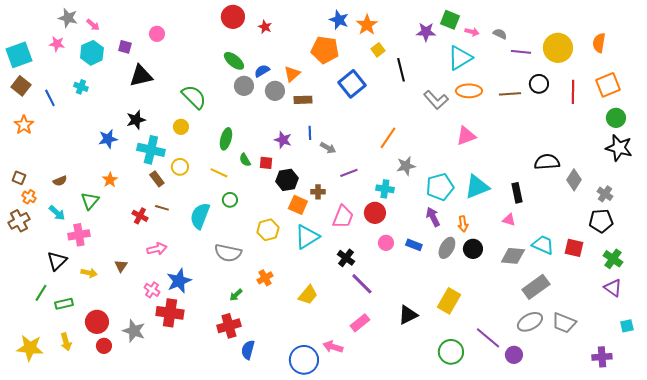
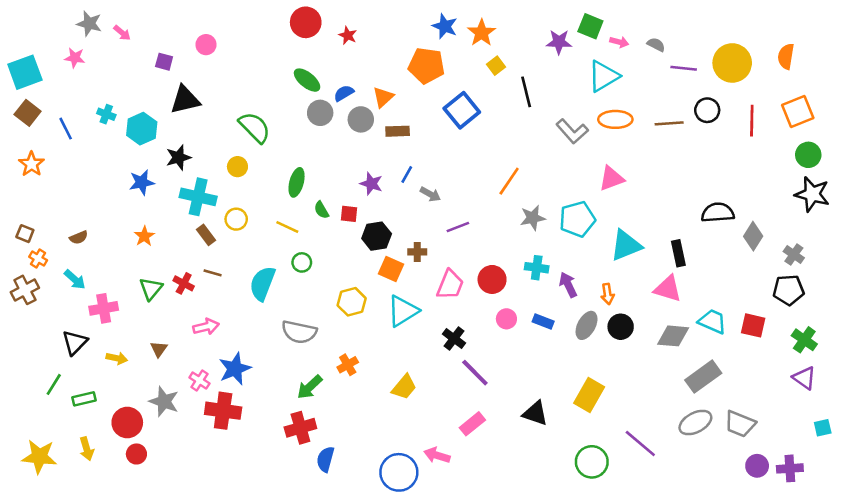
cyan hexagon: (92, 53) -> (142, 129), moved
blue line: (310, 133) -> (407, 175), turned 32
cyan pentagon: (440, 187) -> (577, 219), moved
cyan cross: (385, 189) -> (537, 268), moved
green triangle: (90, 201) -> (151, 289), moved
pink triangle: (509, 220) -> (668, 289), size x1.6
green arrow: (236, 295) -> (310, 387), size x1.5
black triangle: (408, 315) -> (535, 413), turned 45
gray star: (134, 331) -> (164, 402), moved
purple circle: (514, 355) -> (757, 466), moved

